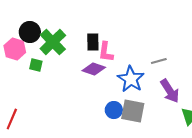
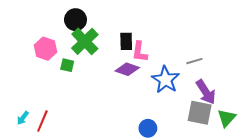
black circle: (30, 32) -> (76, 20), moved
blue circle: (114, 110) -> (148, 128), moved
gray square: (133, 111) -> (200, 113), moved

